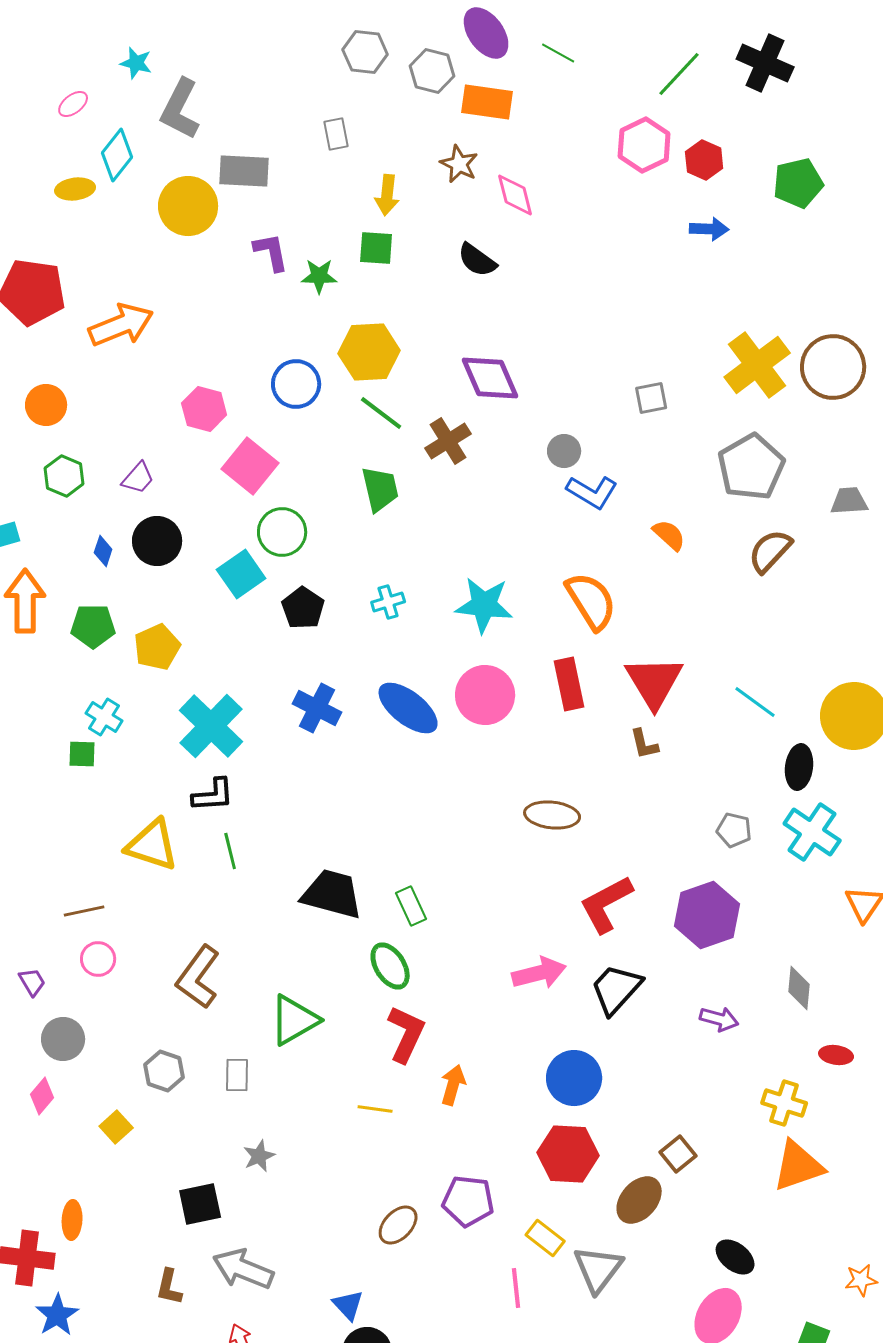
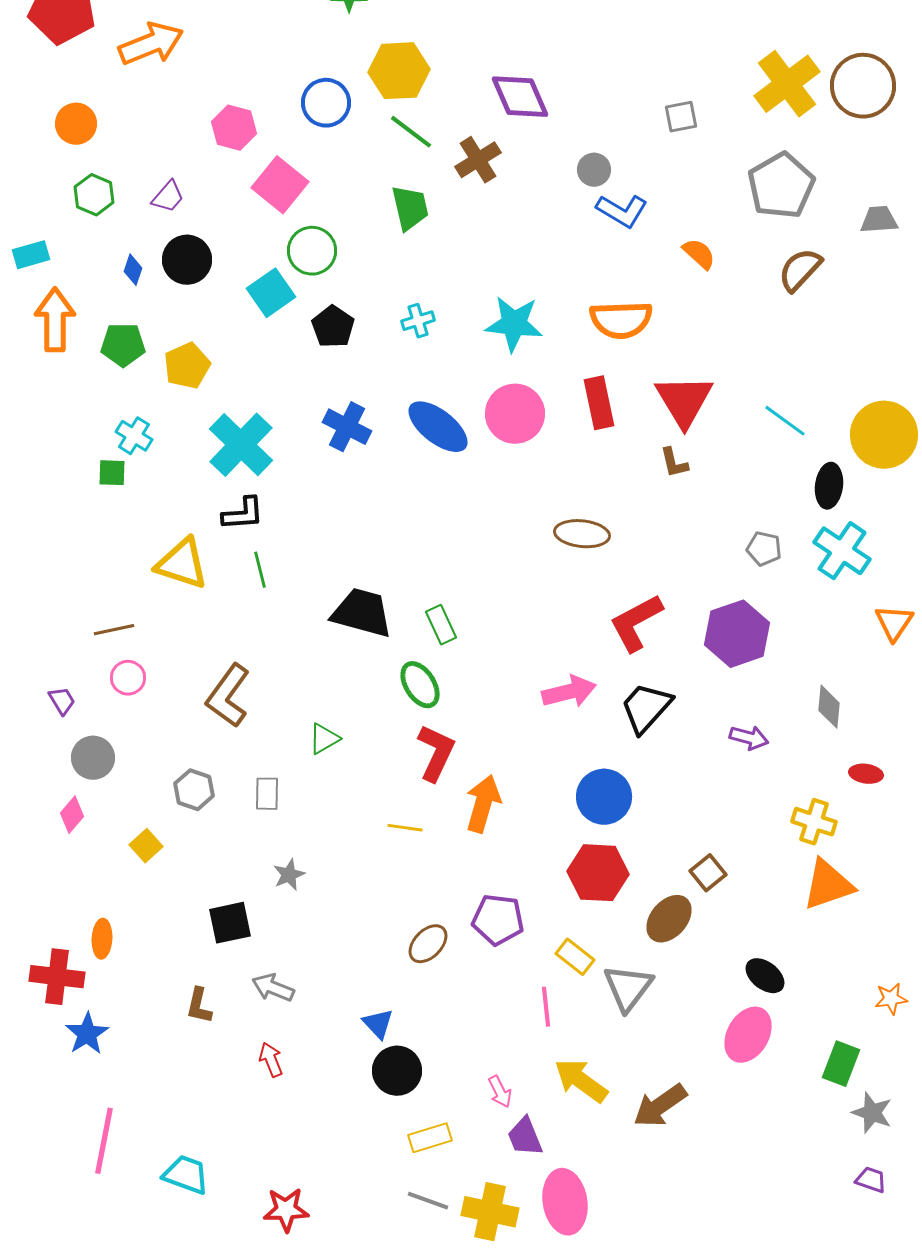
orange semicircle: (591, 601) -> (621, 320), turned 120
green triangle: (294, 1020) -> (324, 739), size x0.6
orange arrow: (453, 1085) -> (483, 804), size x1.4
gray arrow: (243, 1269) -> (273, 988), size x0.7

